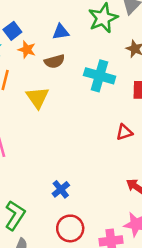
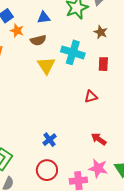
yellow triangle: (37, 98) -> (46, 66), moved
blue cross: (61, 189) -> (50, 140), moved

